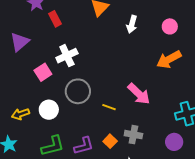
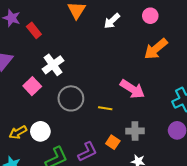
white arrow: (132, 24) -> (112, 21), turned 42
white circle: (49, 110) -> (40, 131), moved

